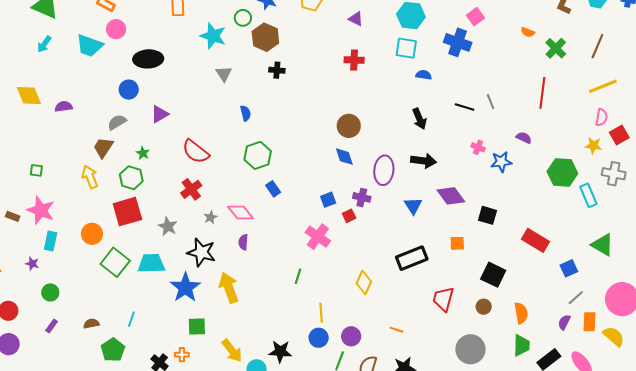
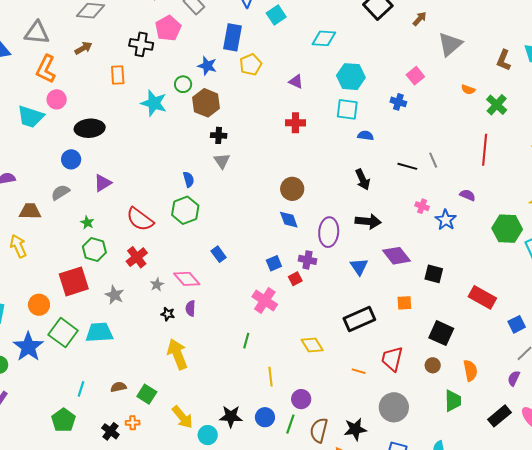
blue cross: (458, 42) -> (398, 102), size x0.6
gray triangle: (224, 74) -> (222, 161), moved
brown trapezoid: (103, 148) -> (30, 211), moved, turned 60
green hexagon: (258, 155) -> (185, 210), moved
blue star: (501, 162) -> (446, 220), turned -30
yellow arrow: (90, 177) -> (18, 246), moved
green hexagon: (131, 178) -> (94, 249), moved
black star: (201, 252) -> (168, 314), moved, size x0.5
yellow diamond: (364, 283) -> (312, 345), turned -55
blue star: (185, 287) -> (28, 347), moved
brown semicircle: (91, 324) -> (118, 387), moved
green square: (197, 326) -> (147, 394), turned 36
orange line: (397, 330) -> (359, 371), moved
blue circle: (319, 338) -> (265, 417), moved
green trapezoid: (522, 345) -> (453, 401), moved
gray circle: (470, 349) -> (394, 407), moved

